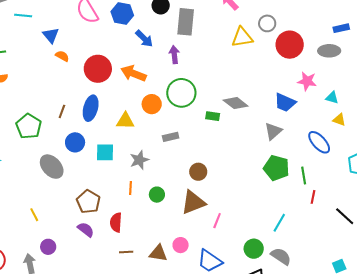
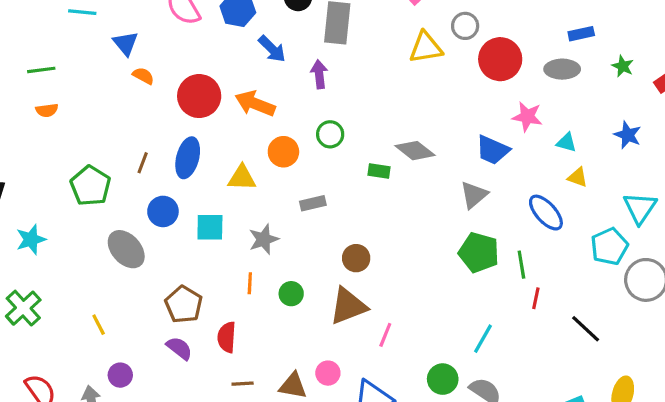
green circle: (181, 93) -> (330, 134), size x0.6

